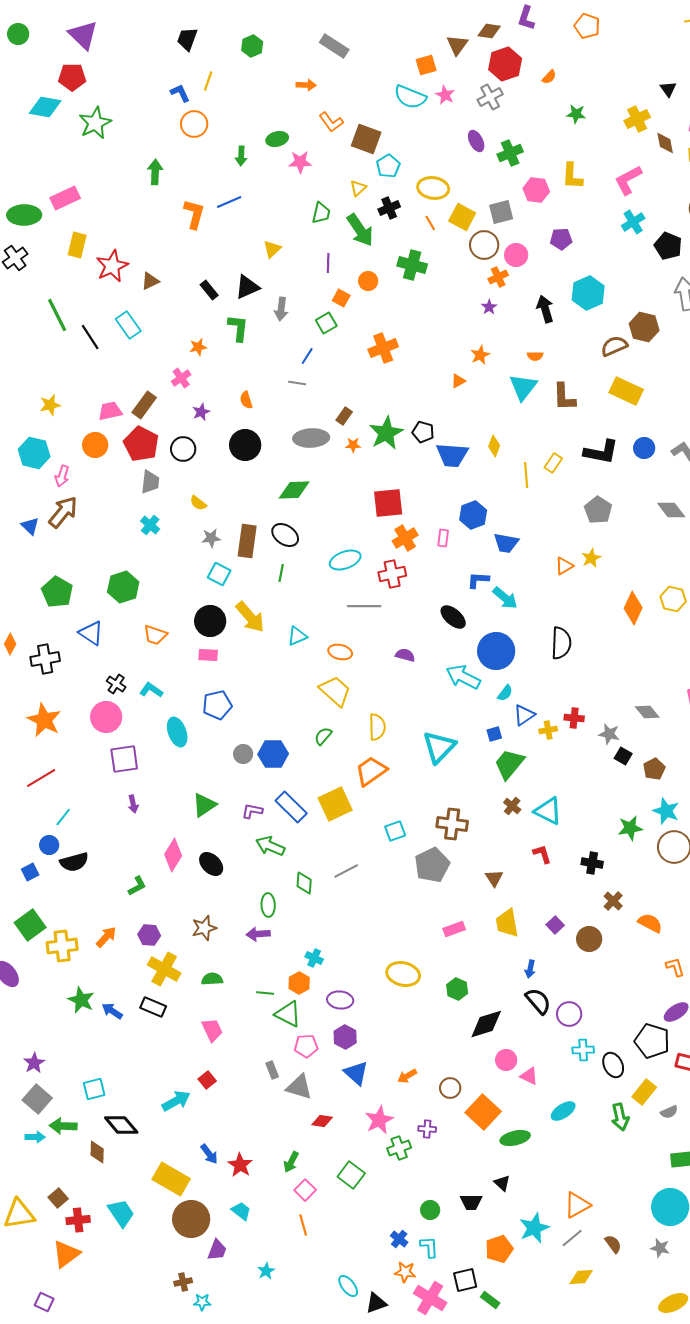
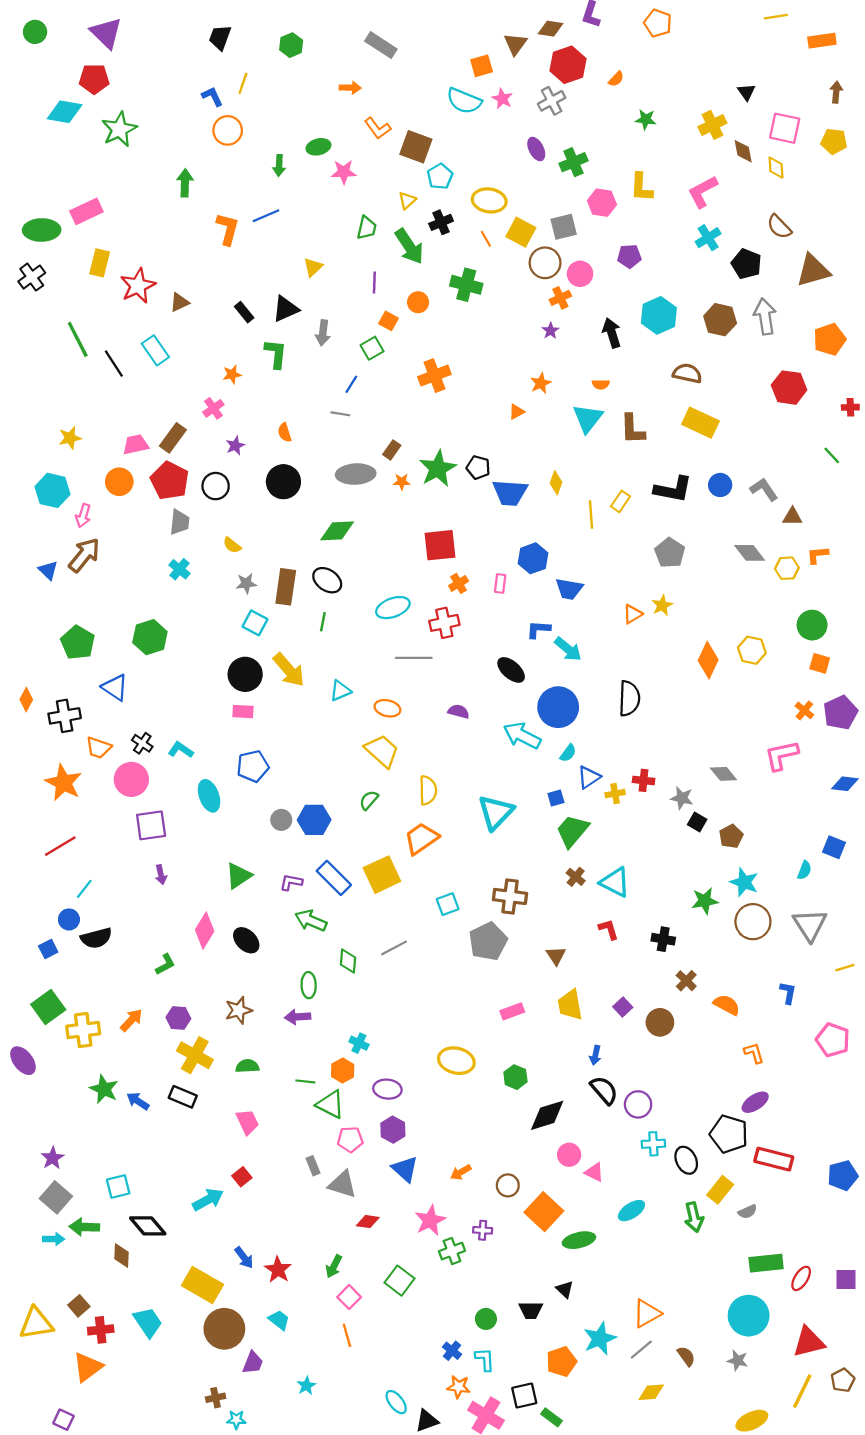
brown hexagon: (644, 327) -> (720, 320), moved
brown semicircle: (614, 346) -> (687, 373), turned 36
orange cross: (405, 538) -> (459, 583), size x0.7
orange trapezoid: (155, 635) -> (99, 748), moved

